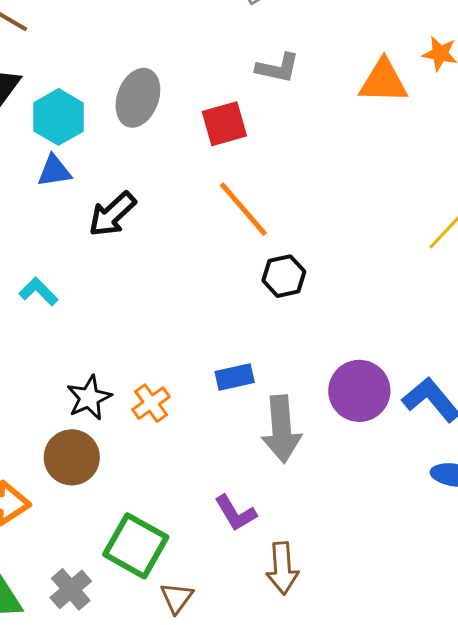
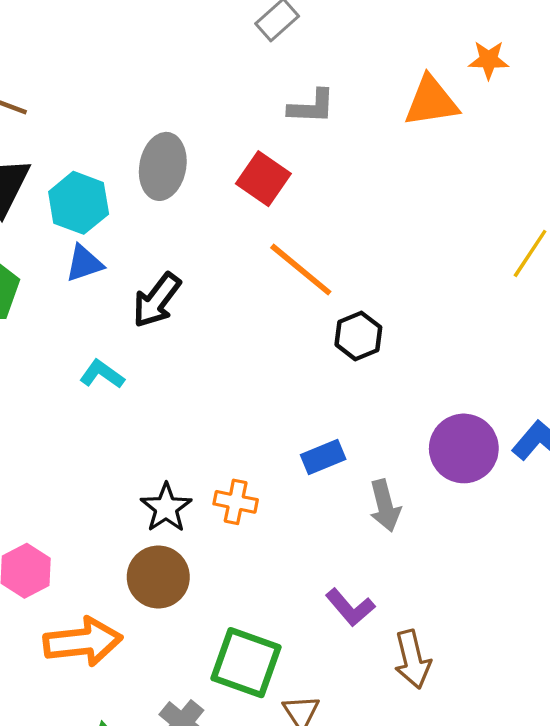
red square: (224, 124) -> (263, 179), turned -30
cyan L-shape: (39, 292) -> (102, 374), moved
orange cross: (151, 403) -> (236, 502), turned -33
gray arrow: (281, 429) -> (385, 506), size x0.7

